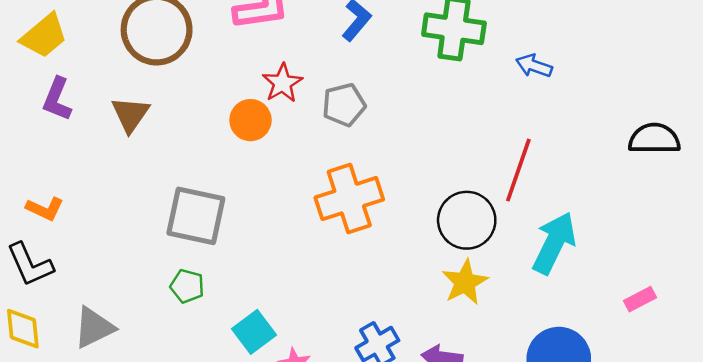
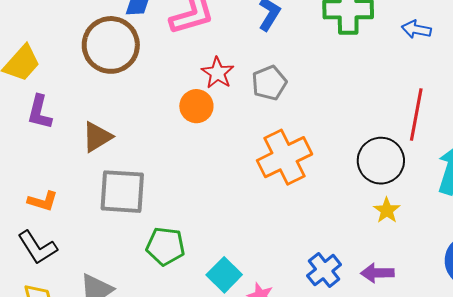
brown triangle: (130, 114) -> (97, 137), moved, turned 32
gray square: (196, 216) -> (122, 192), moved
yellow star: (465, 282) -> (387, 210), size x0.7
green pentagon: (187, 286) -> (165, 246), size x1.4

